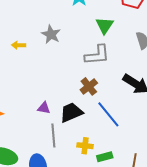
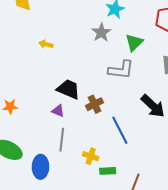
gray star: (51, 34) -> (101, 32), moved
brown cross: (89, 86) -> (94, 104), moved
black trapezoid: (71, 112) -> (68, 89), moved, turned 35

